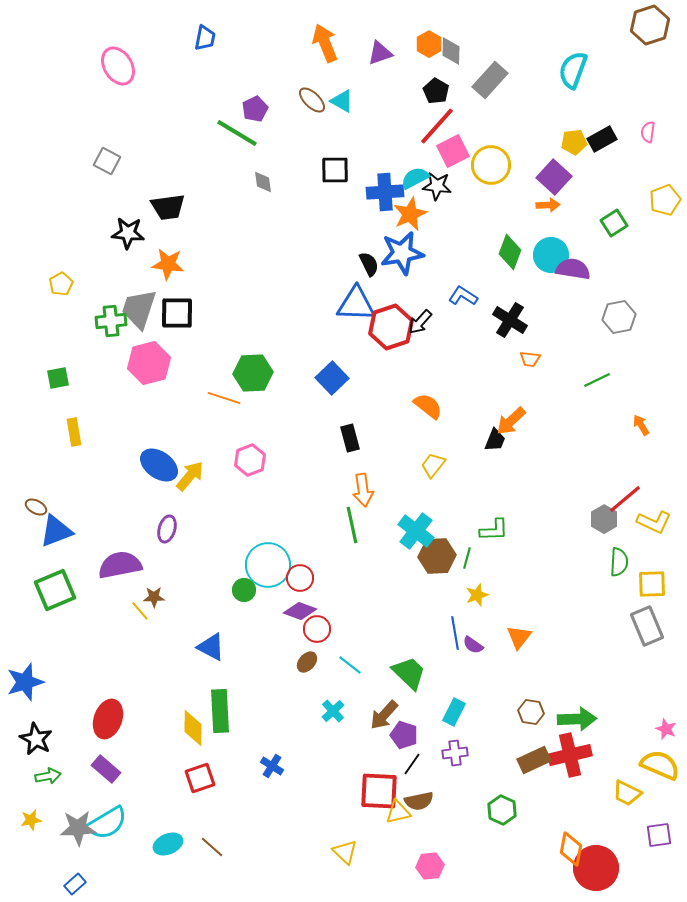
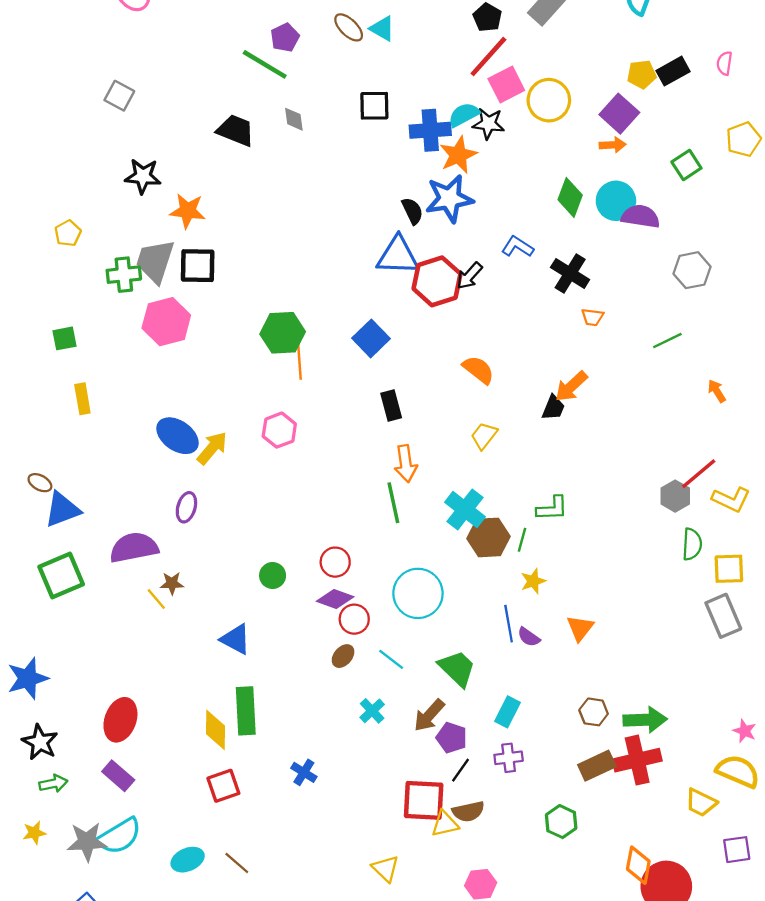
black trapezoid: (168, 207) -> (236, 130), moved, turned -150
orange line: (224, 398) -> (299, 361), moved, turned 68
cyan circle: (268, 565) -> (418, 593), moved

